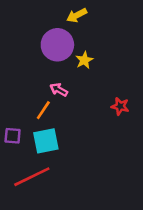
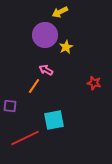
cyan square: (46, 141) -> (54, 120), moved

